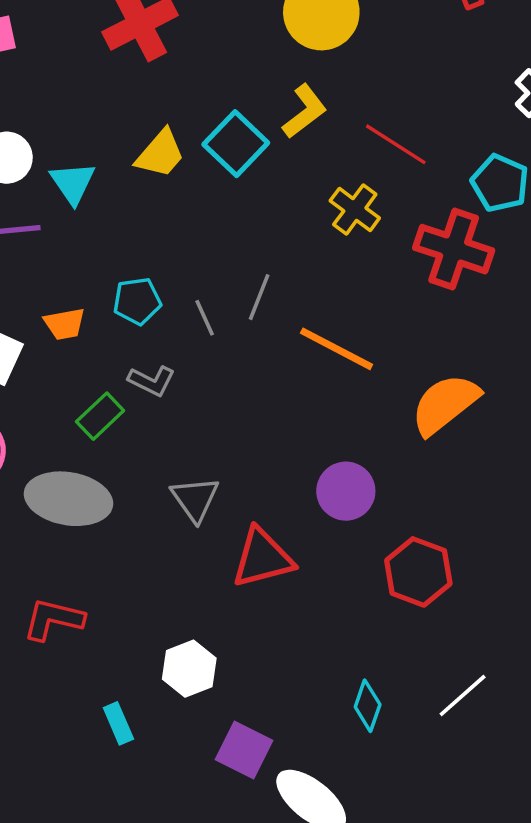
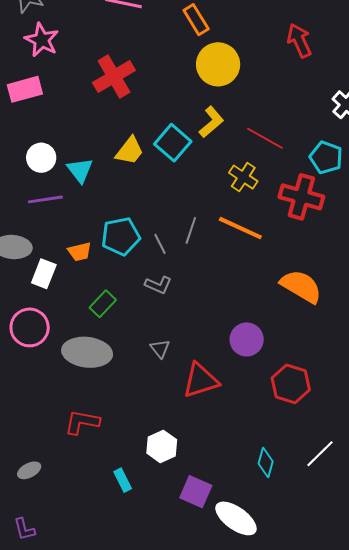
cyan pentagon: (137, 301) -> (121, 236), size x1.4
orange line: (337, 349) -> (240, 228), moved
gray L-shape: (152, 381) -> (158, 285), moved
orange semicircle: (445, 404) -> (301, 286), turned 72
gray triangle: (195, 499) -> (160, 349), size x0.7

